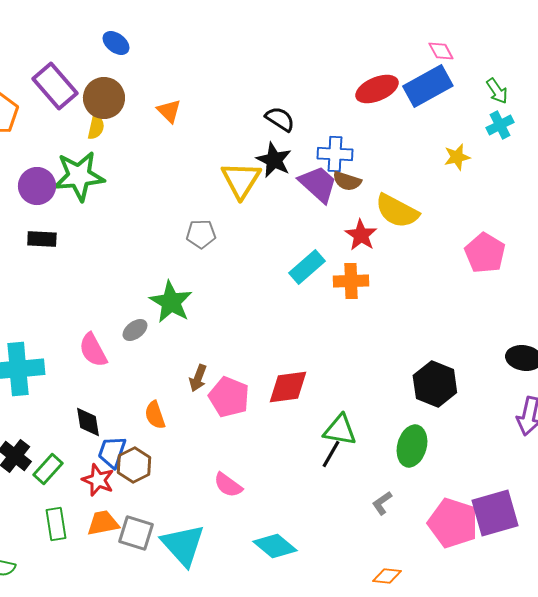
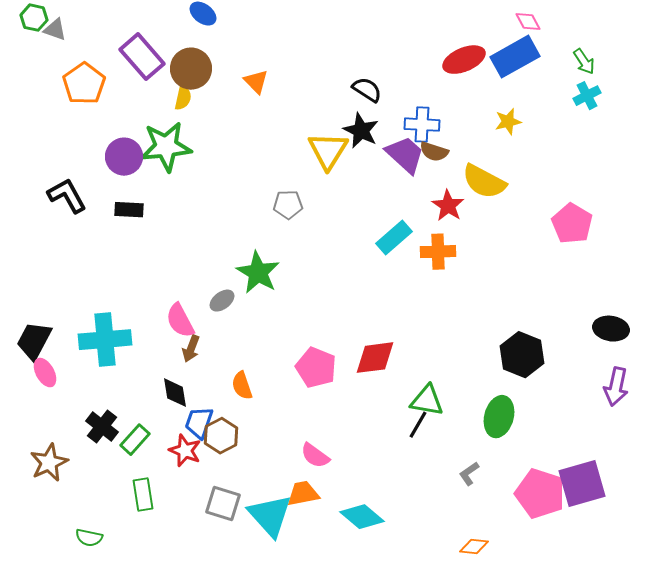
yellow star: (457, 157) -> (508, 122), moved
brown arrow: (198, 378) -> (191, 349), moved
orange trapezoid: (103, 523) -> (303, 494), moved

